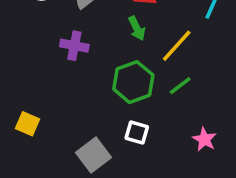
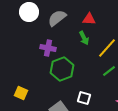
green hexagon: (133, 82) -> (62, 69), moved

